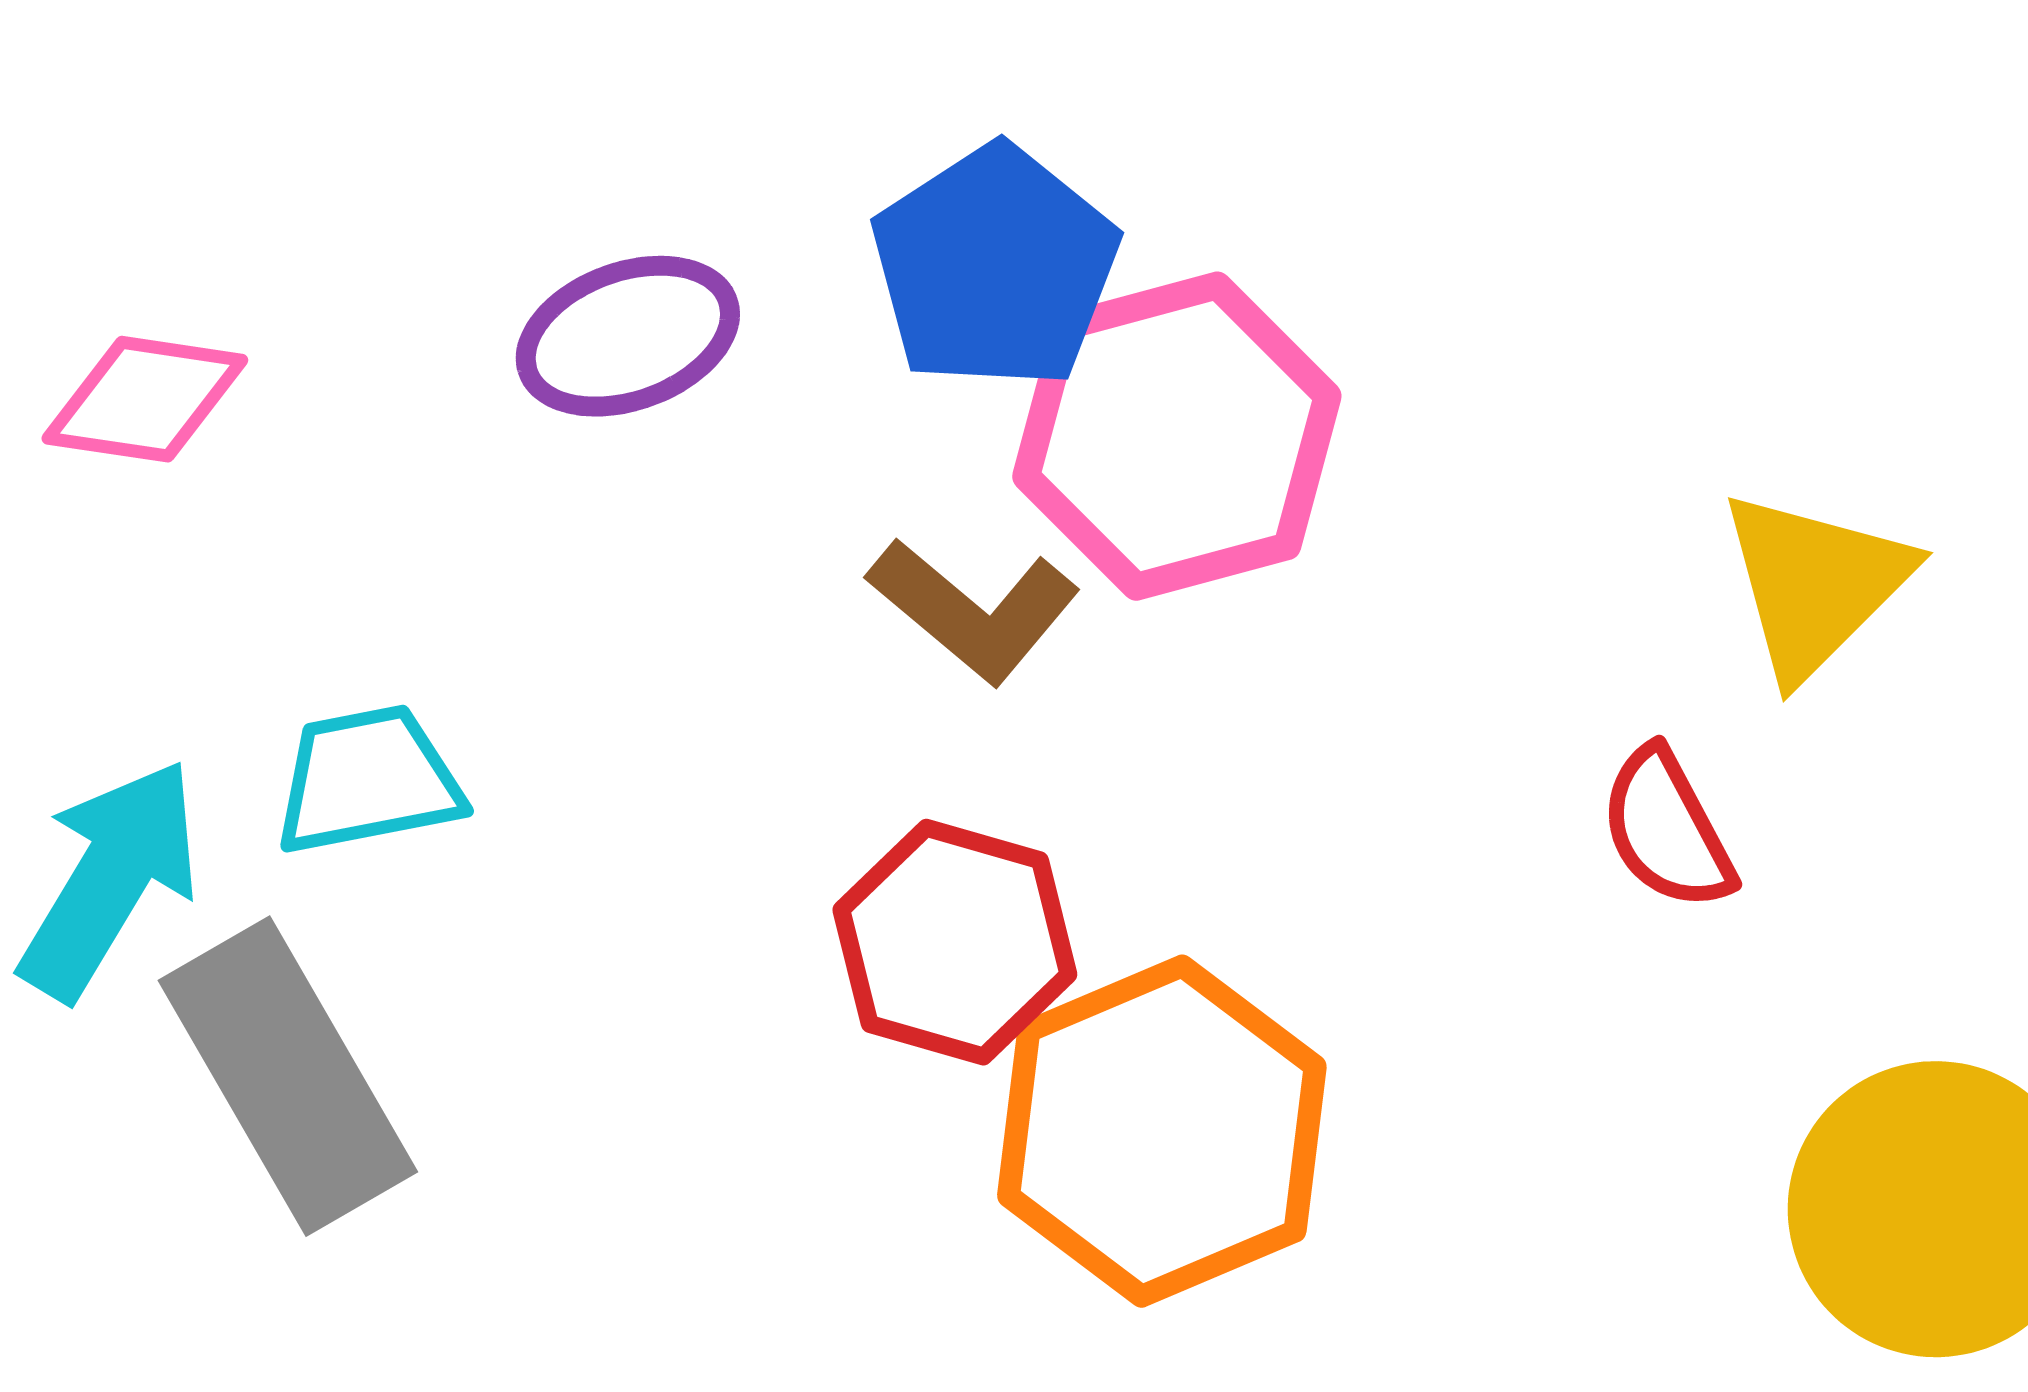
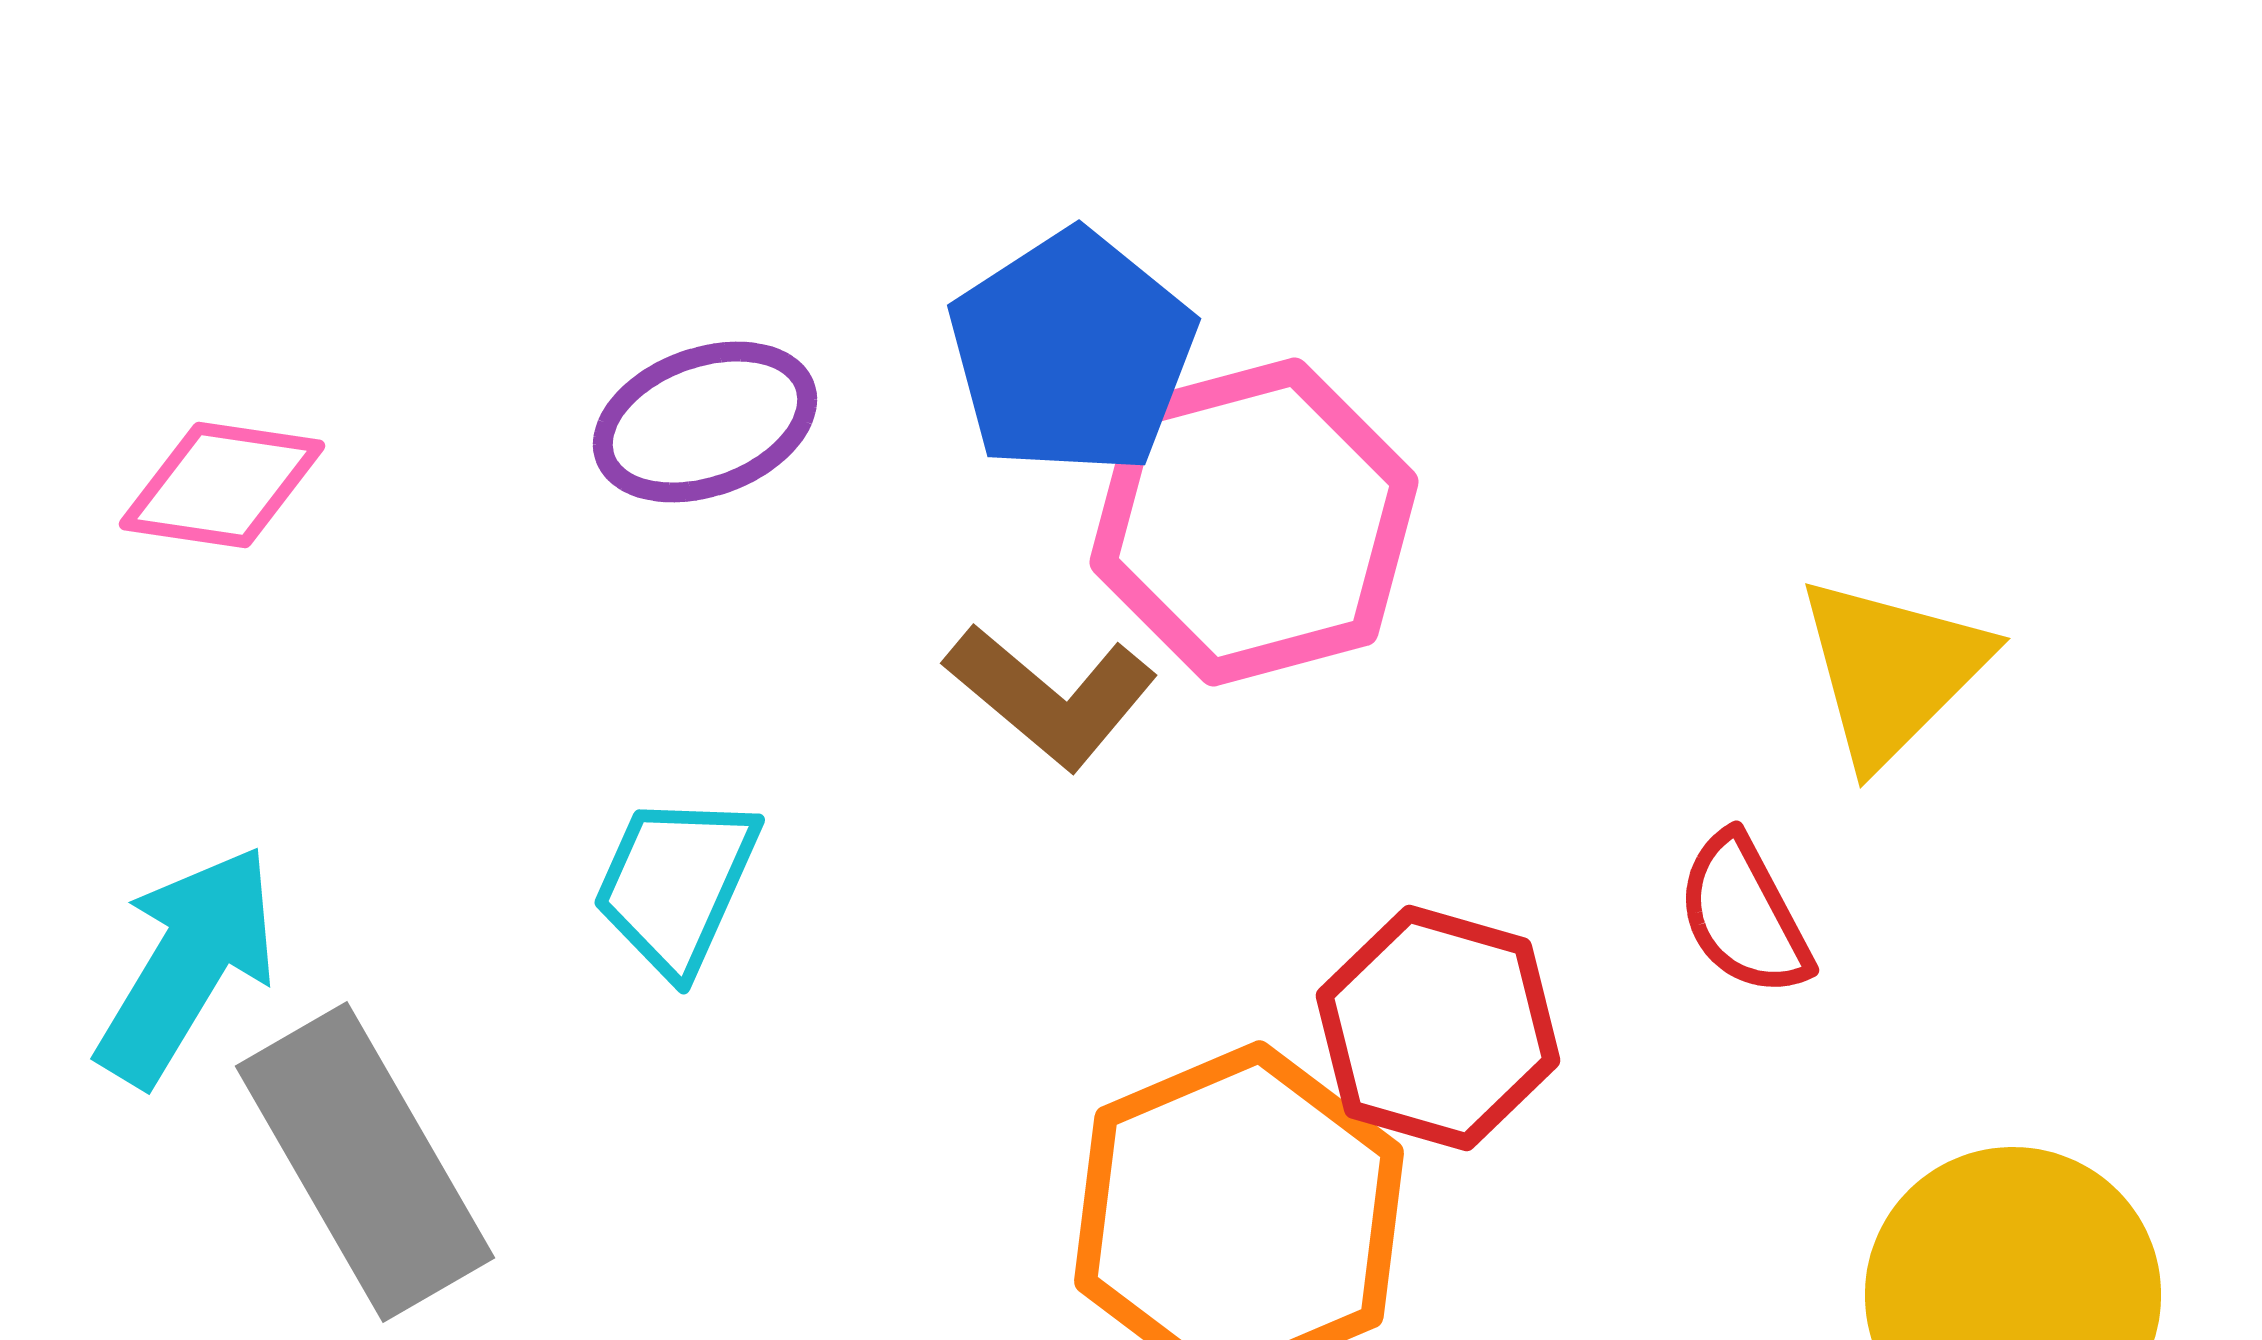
cyan trapezoid: (368, 780) -> (676, 884), moved, turned -55
red hexagon: (955, 942) -> (1438, 1028), moved

